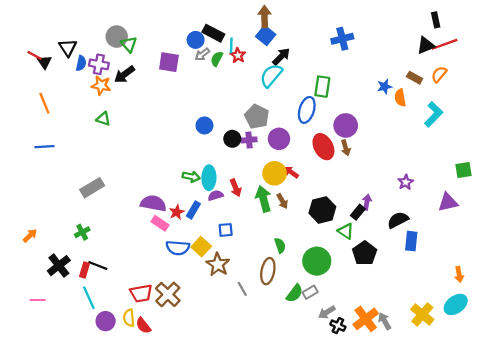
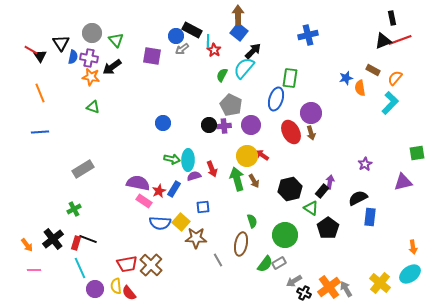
gray circle: (117, 37) -> (92, 33), moved
green semicircle: (217, 59) -> (222, 75), moved
orange semicircle: (439, 74) -> (395, 78), moved
blue circle: (204, 125) -> (163, 123), moved
orange arrow: (30, 236) -> (27, 245), moved, turned 96
brown star: (218, 264) -> (196, 238), turned -30

